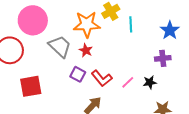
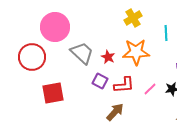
orange star: (87, 24) -> (136, 52), moved
cyan line: (131, 24) -> (166, 33), moved
red L-shape: (102, 78) -> (124, 85), turned -55

